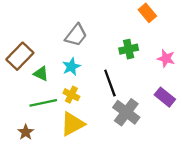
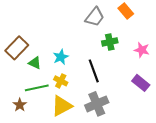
gray trapezoid: (76, 35) -> (95, 17), moved
gray cross: (126, 112) -> (97, 104), moved, turned 30
brown star: (26, 132) -> (20, 105), moved

